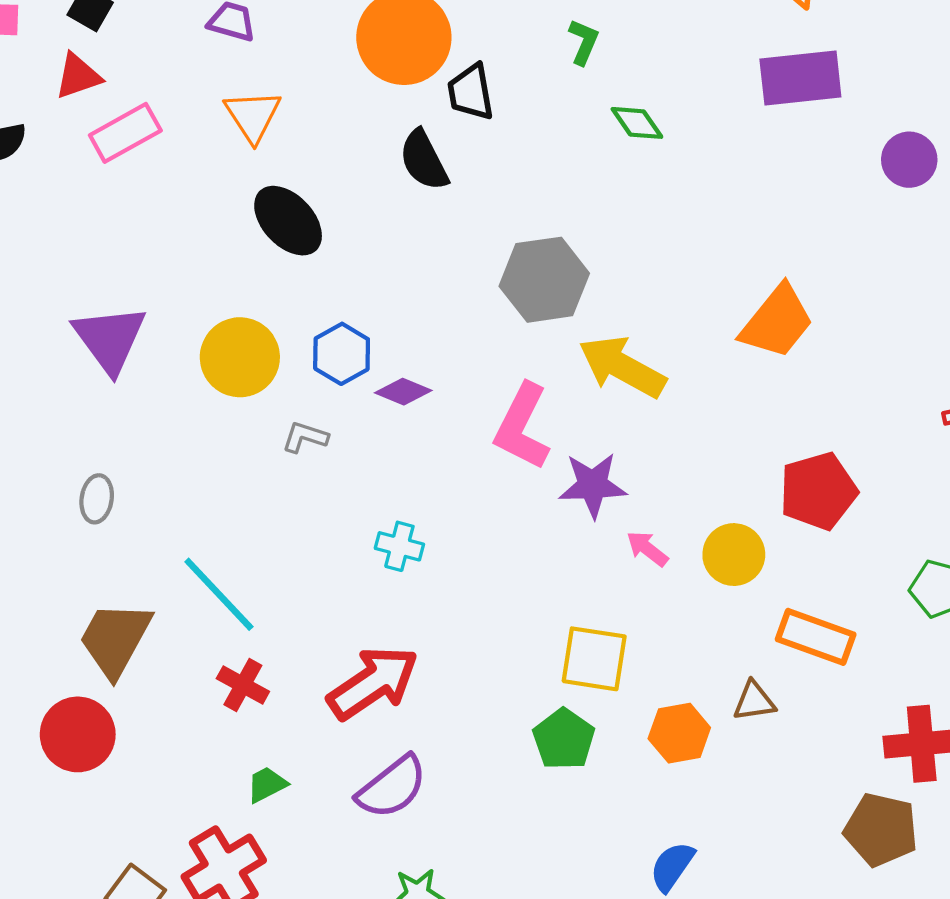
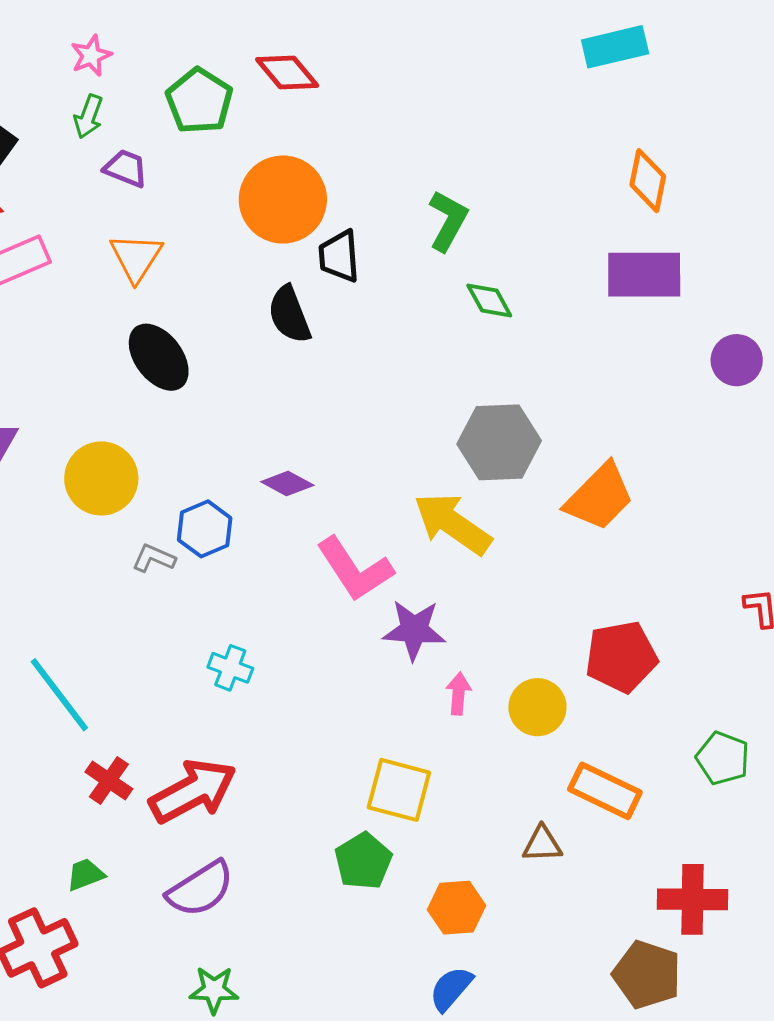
green L-shape: (584, 42) -> (448, 221), size x1.4
gray hexagon: (544, 280) -> (499, 442), moved
blue hexagon: (342, 354) -> (205, 529), moved
purple diamond: (403, 392) -> (287, 484), moved
pink L-shape: (522, 427) -> (355, 569), turned -66
pink arrow: (647, 549) -> (458, 694), turned 51
red cross: (243, 685) -> (109, 780), moved
orange hexagon: (679, 733) -> (457, 908), moved

